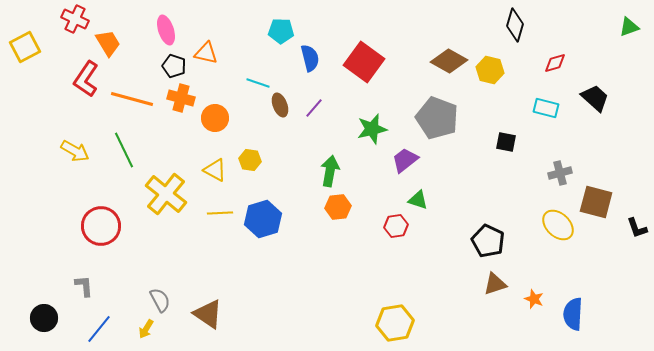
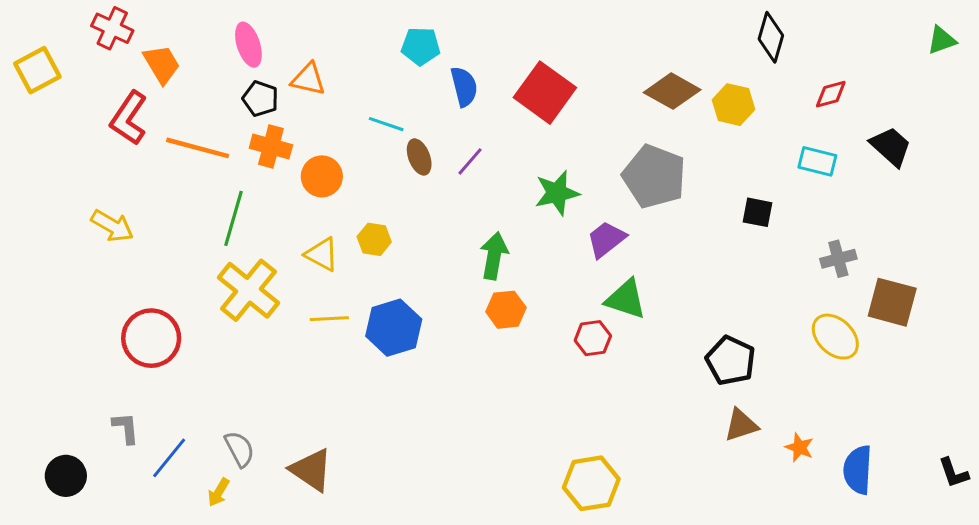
green line: (124, 150) -> (233, 218), moved, turned 42
green triangle: (418, 200) -> (626, 299), size x1.4
black L-shape: (637, 228) -> (954, 473), moved
blue line: (99, 329) -> (169, 458), moved

